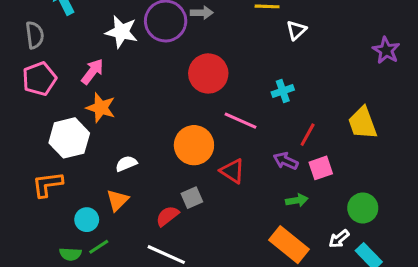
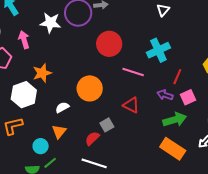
pink arrow: (92, 72) -> (24, 40), moved, turned -48
cyan cross: (283, 91) -> (158, 50), size x1.6
orange star: (101, 108) -> (42, 73), turned -30
orange circle: (194, 145) -> (90, 88), moved
green arrow: (297, 200) -> (175, 120), size x1.6

